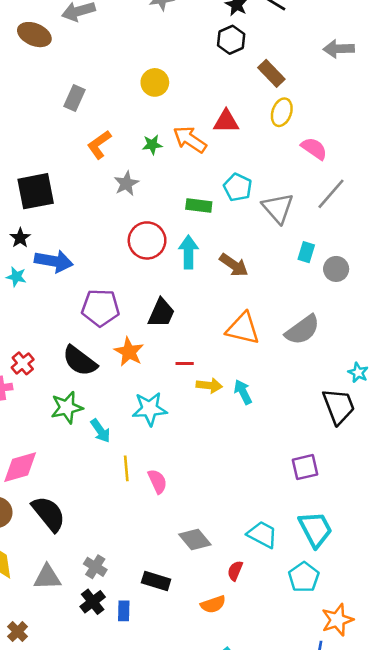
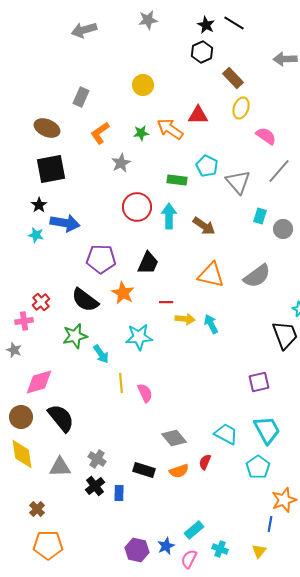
brown ellipse: (34, 35) -> (47, 128), moved
orange semicircle: (213, 604) -> (179, 471), moved

